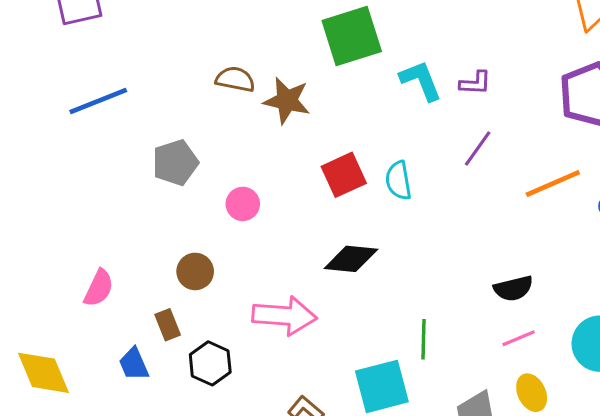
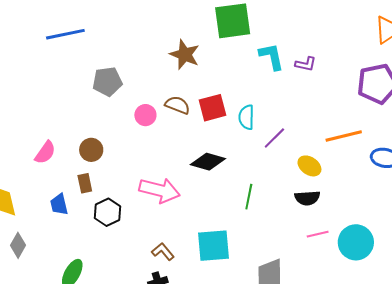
brown semicircle: (235, 79) -> (177, 105), moved
purple line: (478, 148) -> (274, 138), moved
brown circle: (195, 271) -> (91, 150), moved
pink line: (519, 338) -> (318, 234), moved
green line: (423, 339) -> (249, 197), moved
yellow ellipse: (532, 393) -> (309, 166), moved, turned -40

